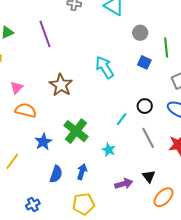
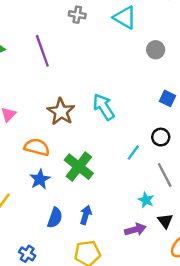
blue square: (144, 62) -> (167, 98), moved
cyan arrow: (105, 67) -> (104, 107), moved
orange semicircle: (26, 110) -> (37, 147), moved
cyan star: (109, 150) -> (146, 200), moved
blue cross: (33, 205) -> (27, 254), turned -32

